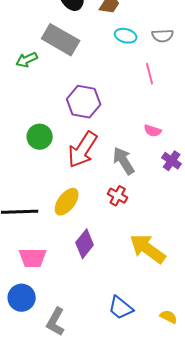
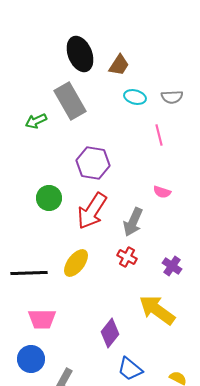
gray rectangle: (61, 40) -> (70, 101), turned 30
gray arrow: (124, 161) -> (133, 222), turned -124
purple cross: (172, 161) -> (172, 266), moved
purple diamond: (85, 244) -> (110, 333), moved

